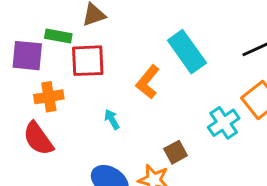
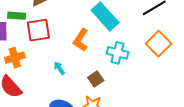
cyan cross: (224, 123) -> (117, 53), moved, turned -35
brown square: (176, 152) -> (96, 79), moved

